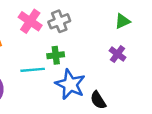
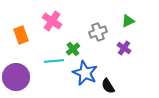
gray cross: (59, 21) -> (98, 32), moved
green cross: (56, 55) -> (73, 49), turned -32

